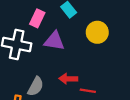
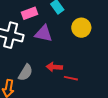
pink rectangle: (37, 18) -> (30, 13), turned 42

